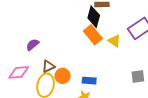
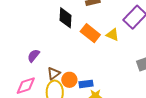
black diamond: (94, 17) -> (65, 18), moved
blue rectangle: (89, 81) -> (86, 84), moved

